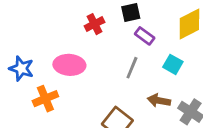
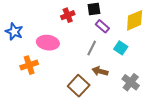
blue star: (21, 68) -> (14, 32), moved
brown arrow: (159, 100) -> (100, 71), moved

